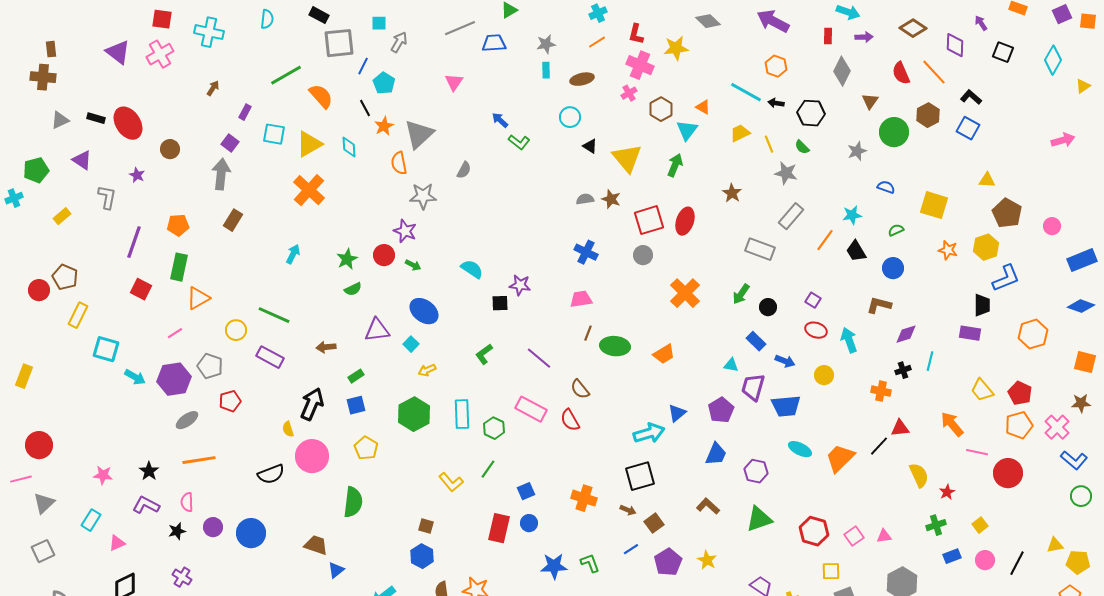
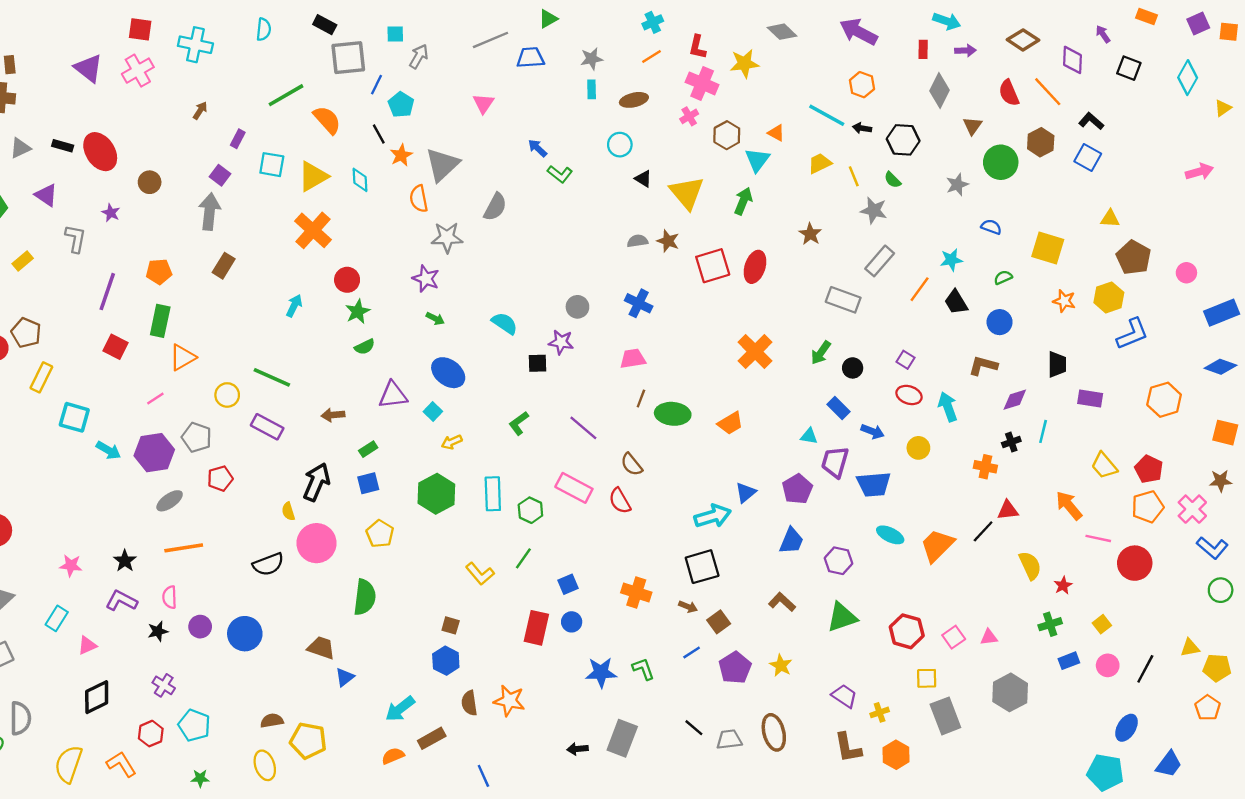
gray semicircle: (464, 170) -> (495, 207), size x1.4
red circle: (384, 255) -> (347, 280), moved
gray circle: (643, 255) -> (577, 307), moved
black trapezoid: (982, 305) -> (1057, 364), moved

